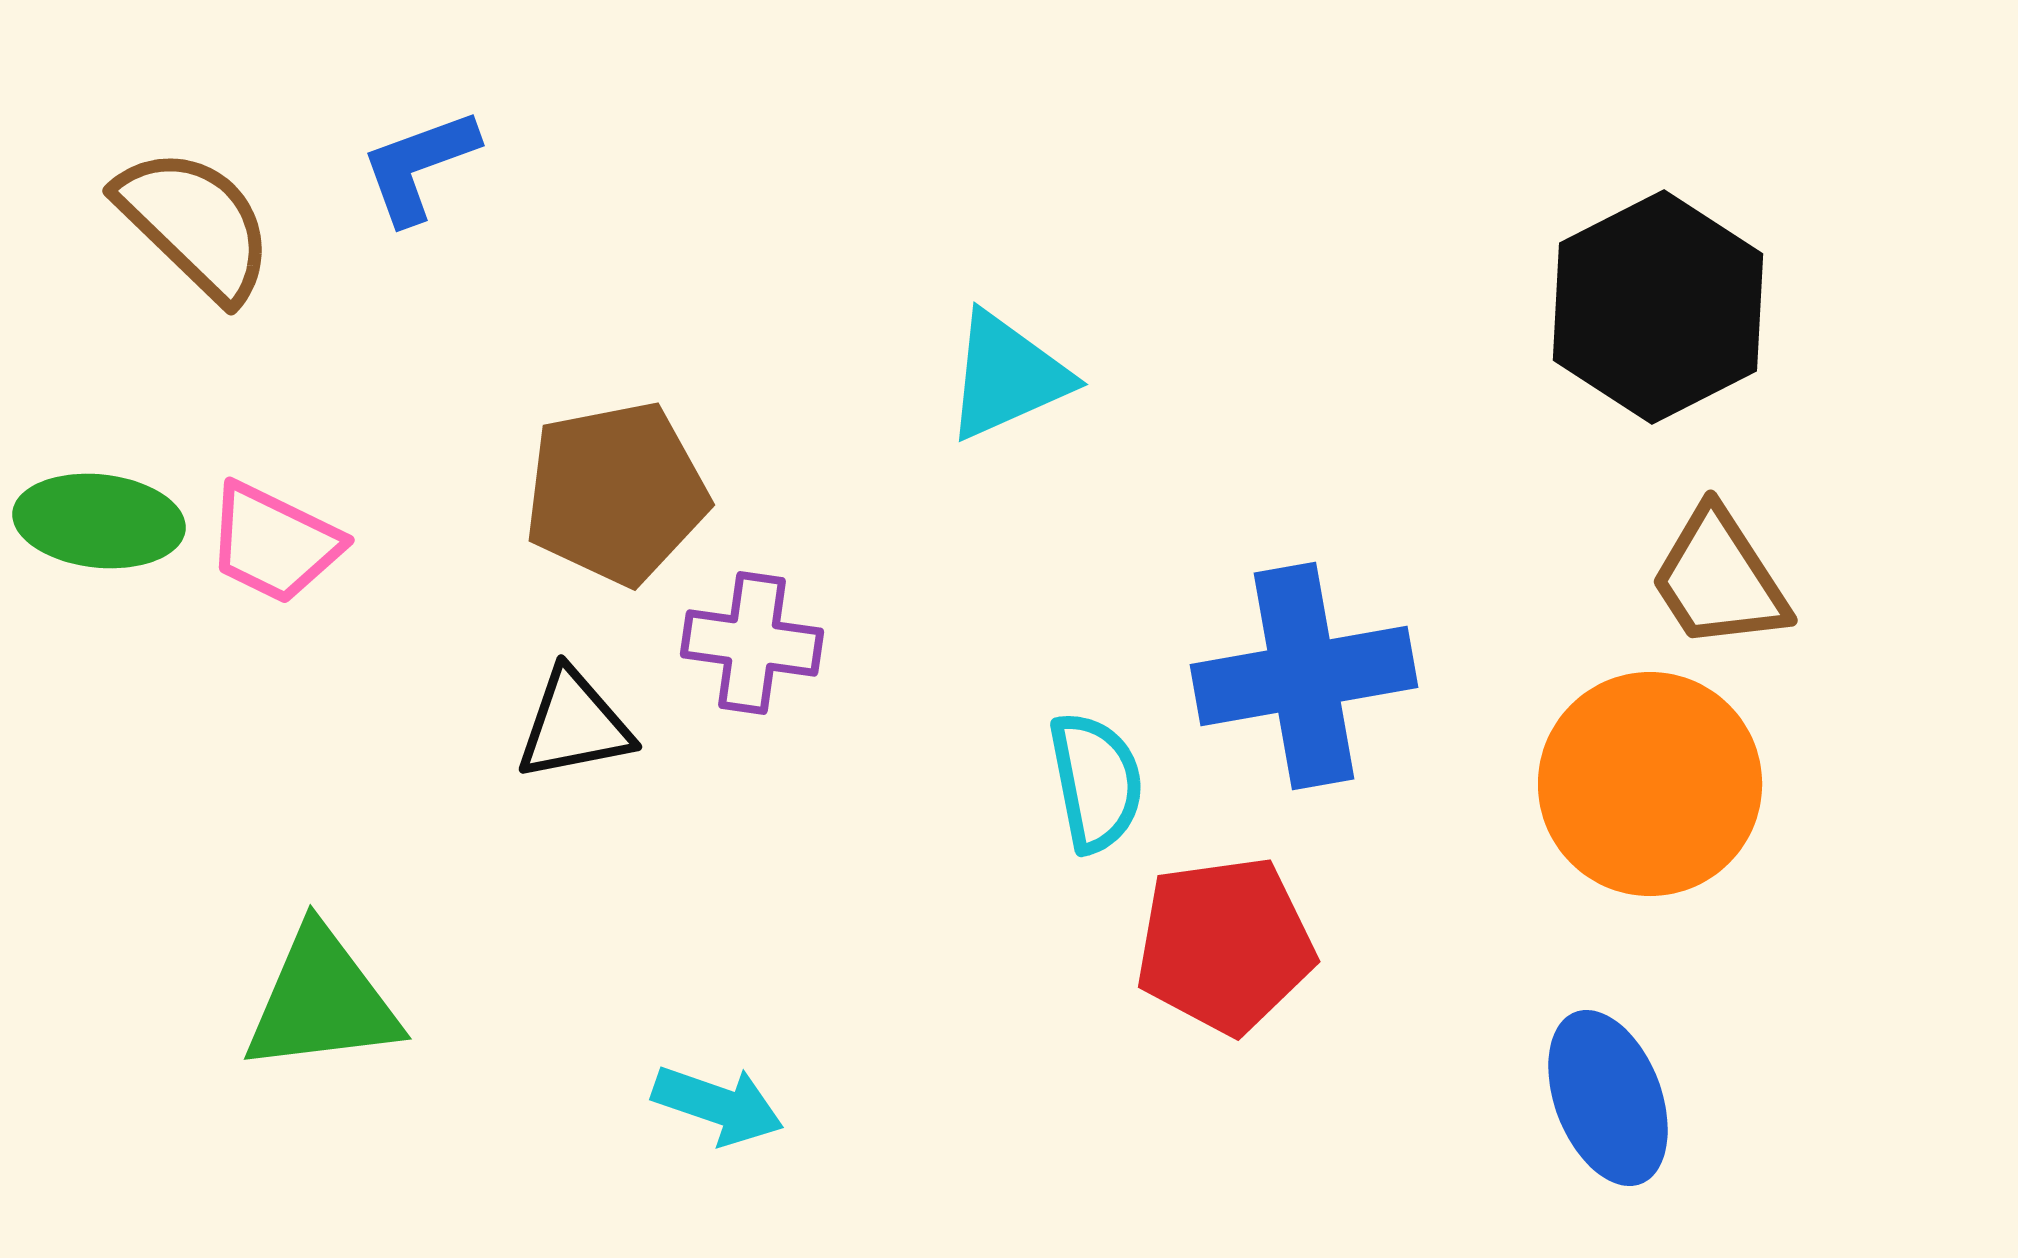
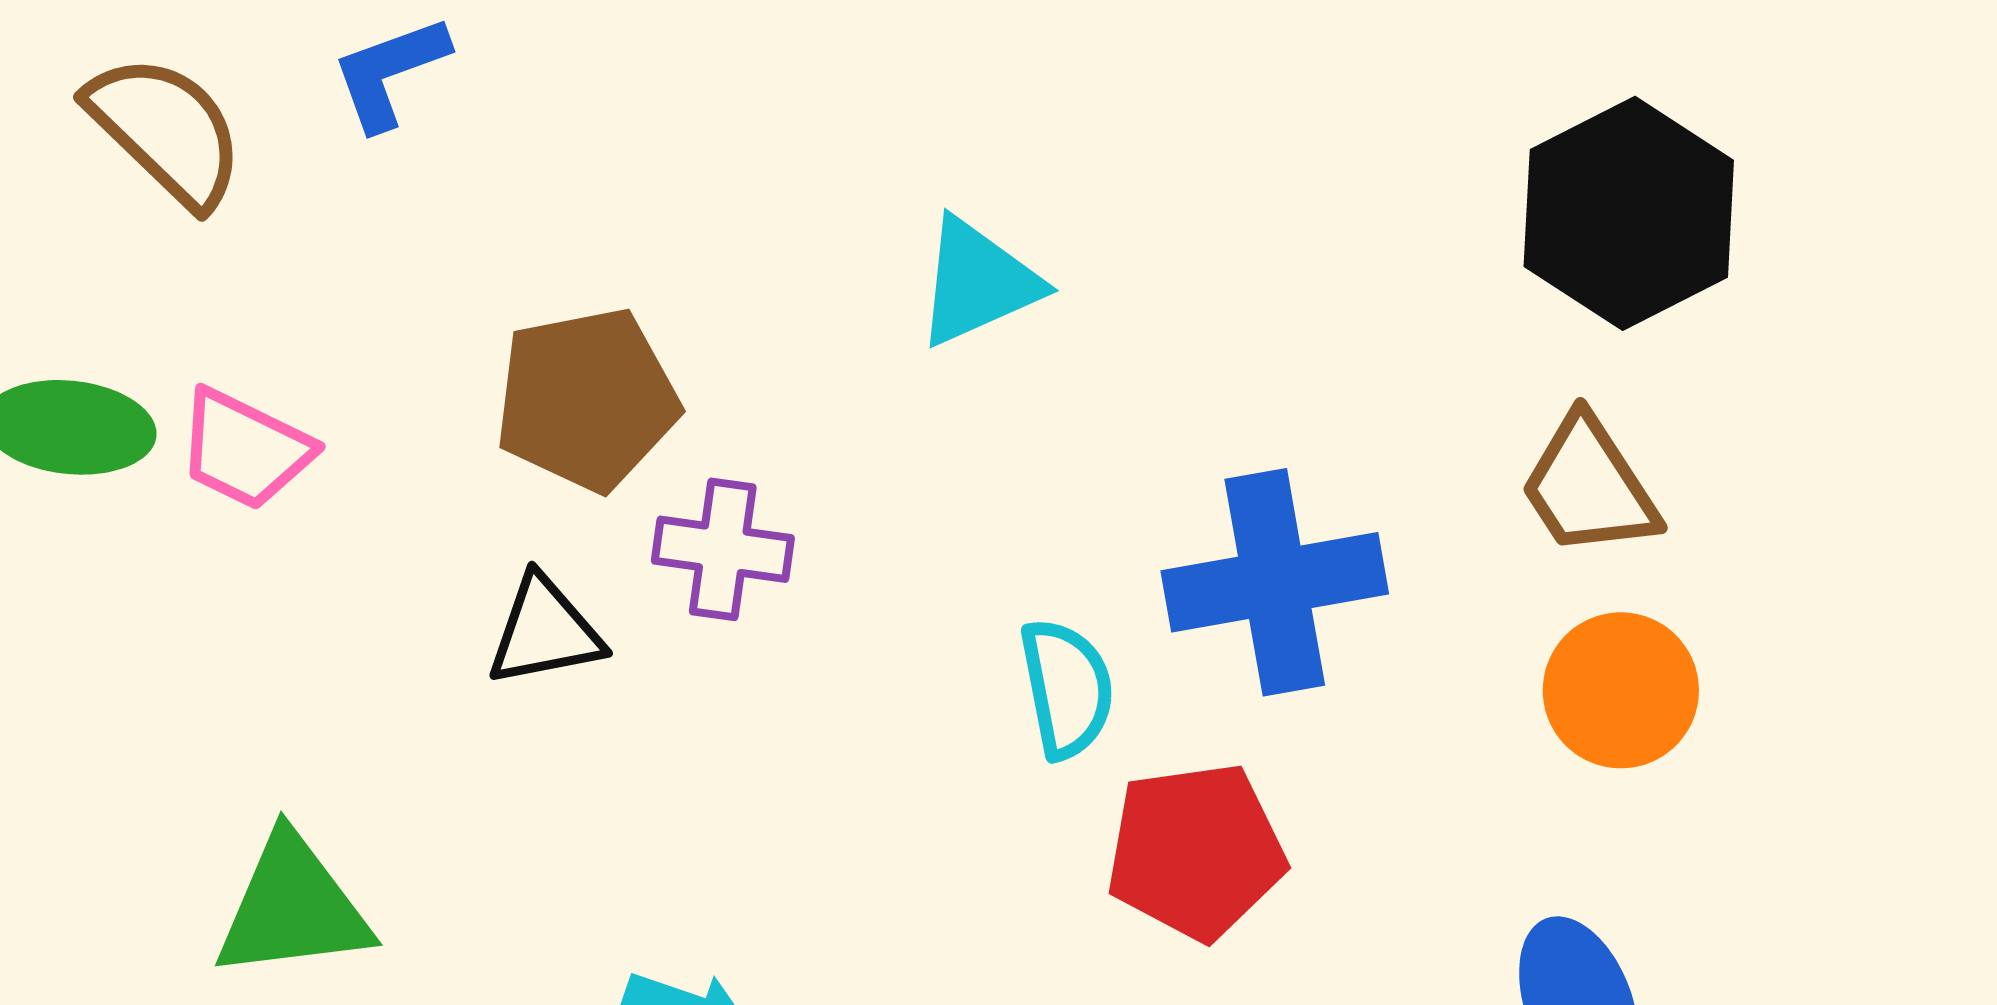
brown trapezoid: (1719, 579) -> (1589, 486), moved
orange circle: (1650, 784) -> (1621, 690), size x0.7

